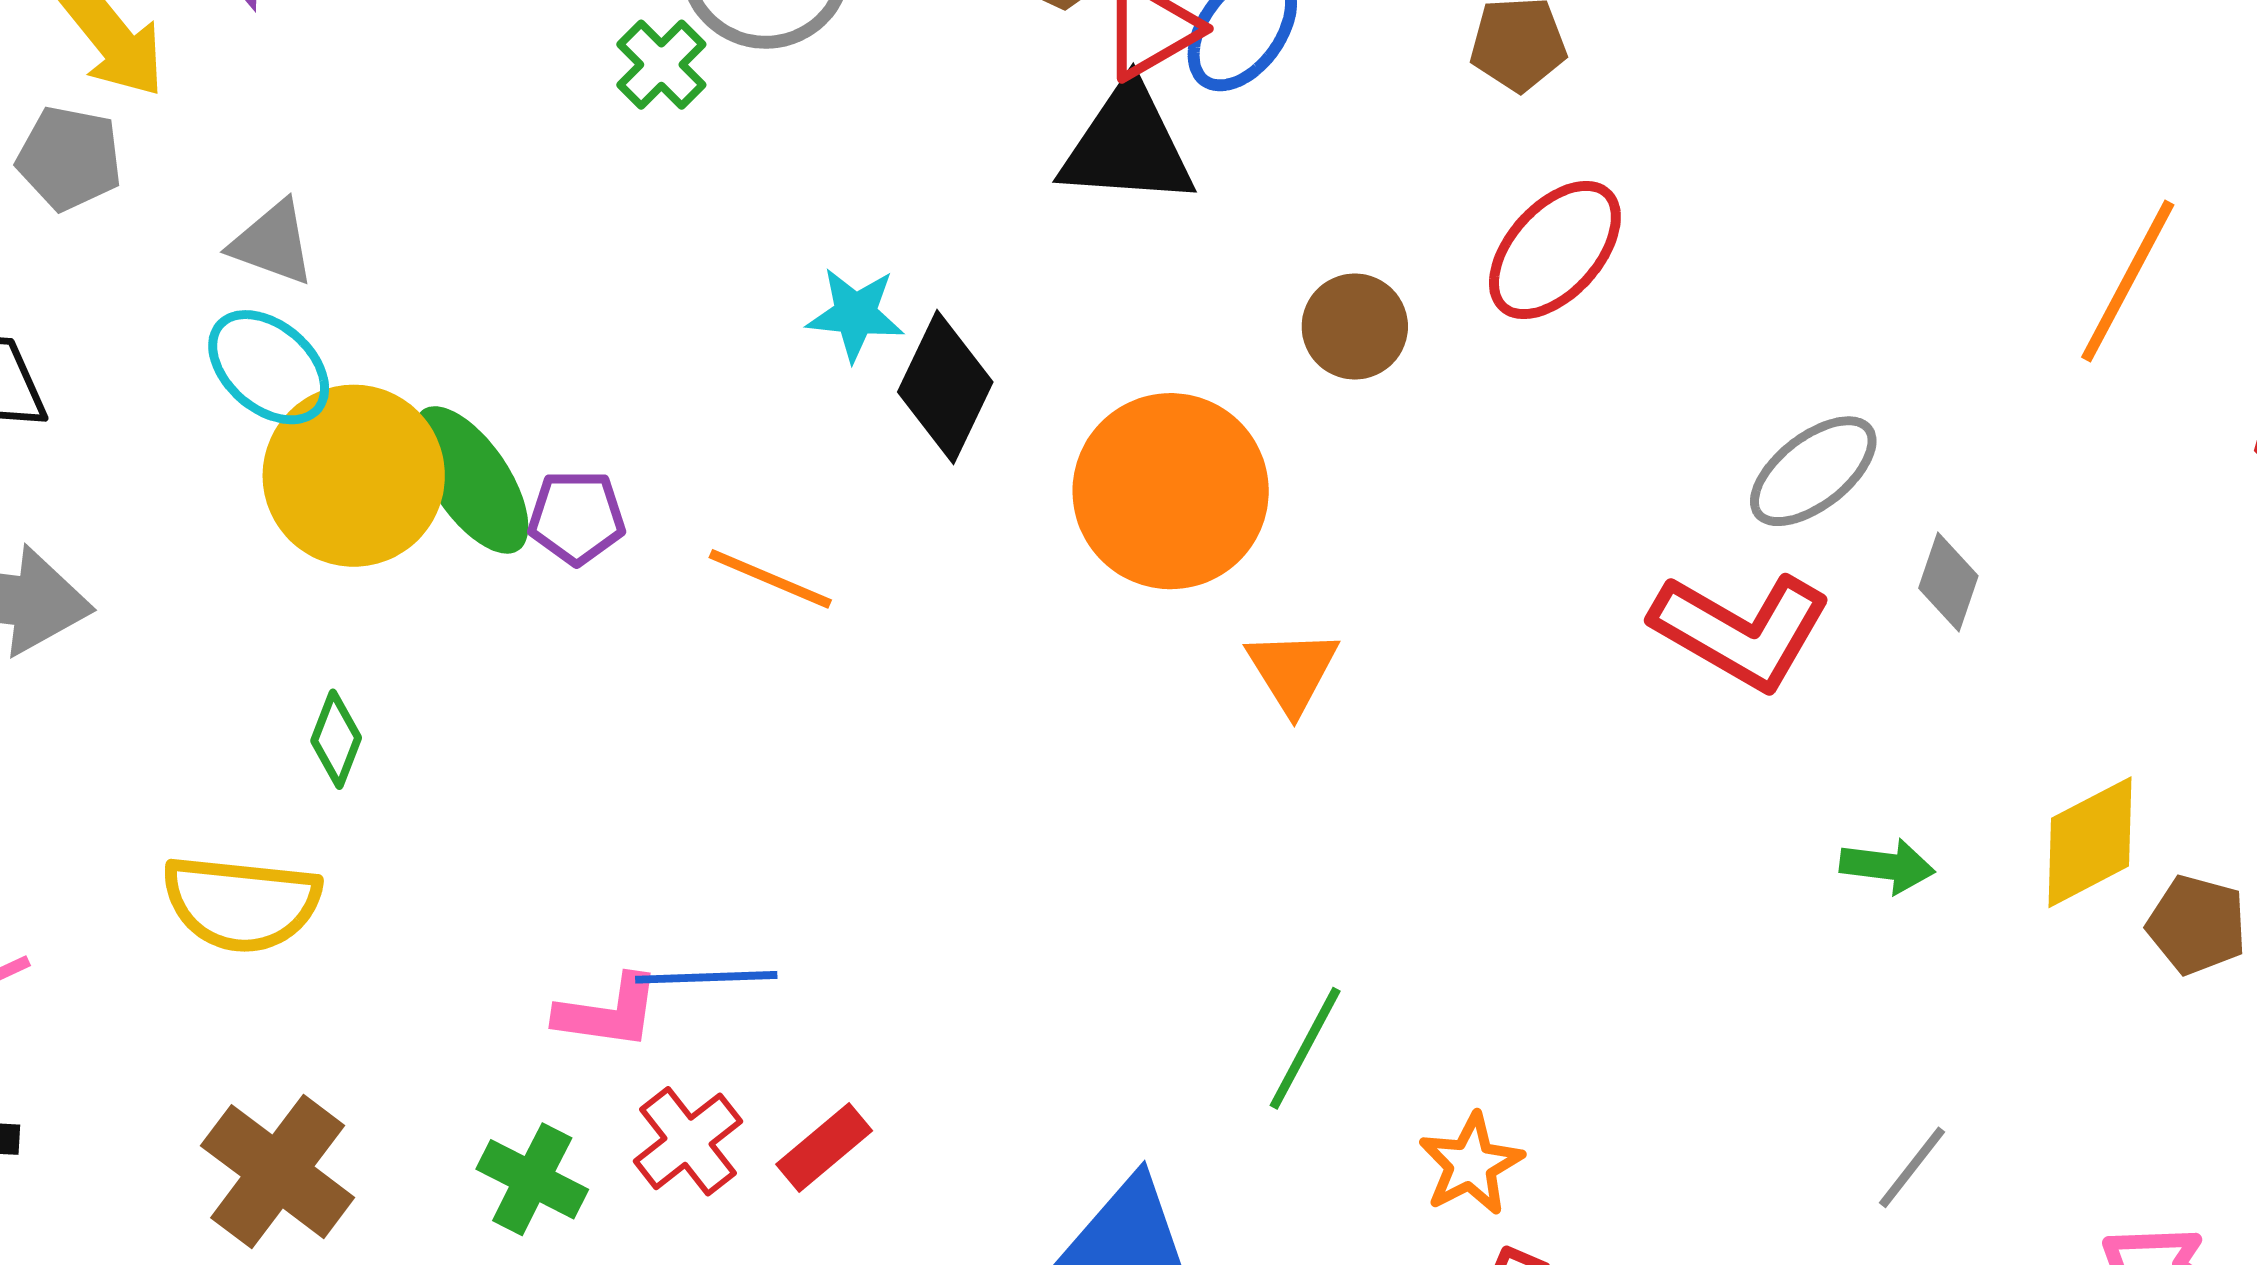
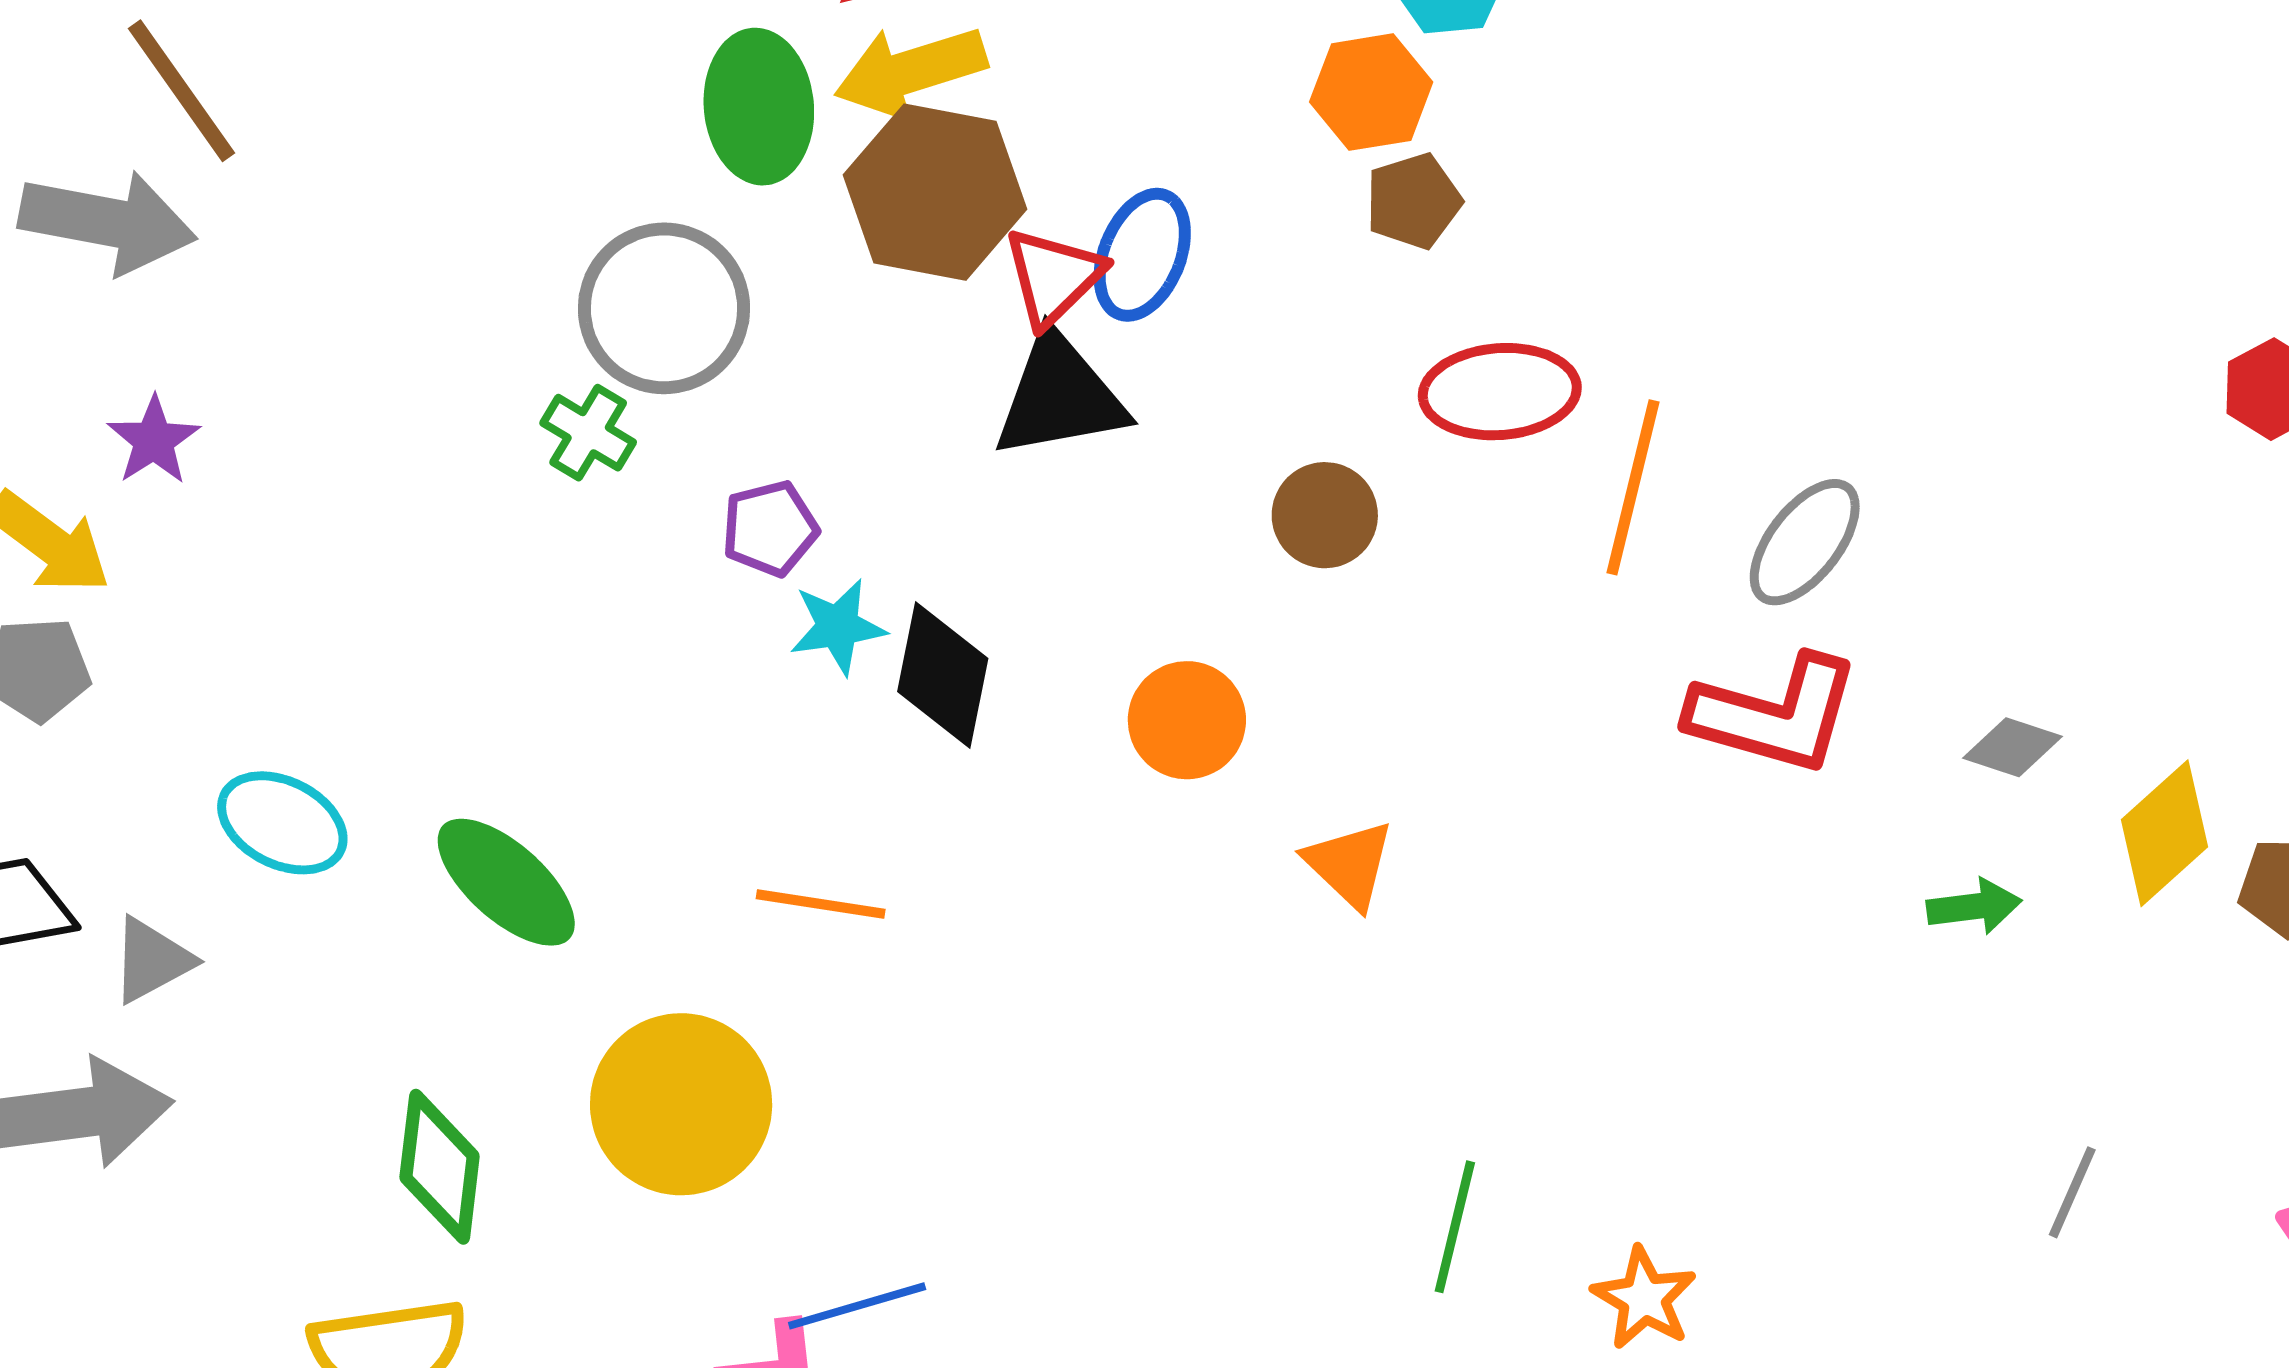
gray triangle: (273, 243) -> (152, 960), moved, turned -34
red ellipse: (1555, 250) -> (1500, 392), turned 58
orange line: (2128, 281) -> (1633, 487), moved
yellow circle: (354, 476) -> (681, 1104), moved
orange circle: (1171, 491) -> (1187, 720), size x0.6
purple pentagon: (577, 517) -> (770, 528), moved
gray diamond: (1948, 582) -> (2012, 747), moved, turned -76
green diamond: (336, 739) -> (440, 1167), size x1.6

